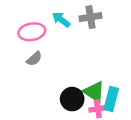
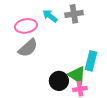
gray semicircle: (34, 59) -> (28, 48), size x1.5
cyan rectangle: (111, 99) -> (91, 61), moved

